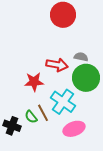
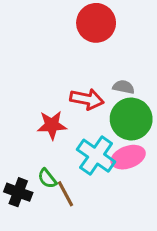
brown line: (43, 113) -> (66, 194), moved
pink ellipse: (74, 129) -> (128, 157), moved

